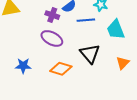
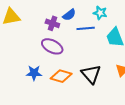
black triangle: (90, 54) -> (91, 74), moved
blue star: (23, 66) -> (34, 73), moved

